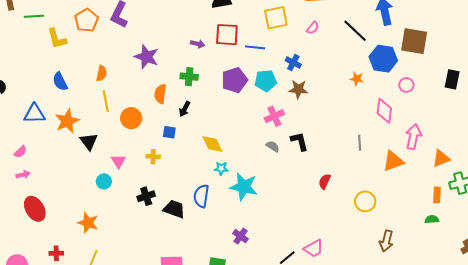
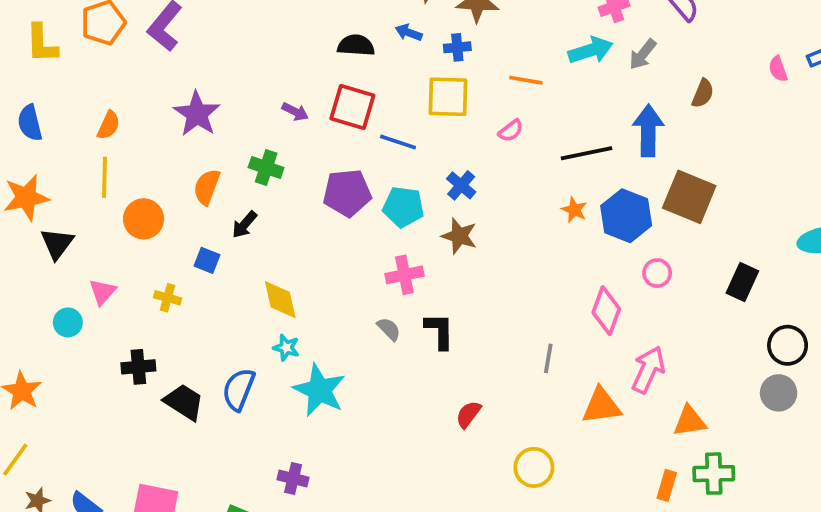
black line: (355, 31) -> (586, 153), turned -68
orange star: (357, 79) -> (574, 210), moved
purple cross: (240, 236) -> (293, 479), turned -35

